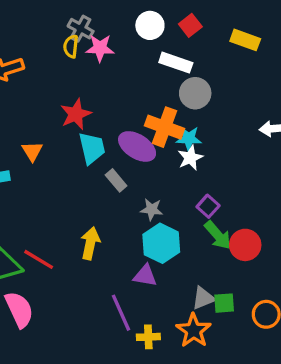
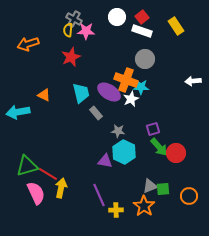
yellow rectangle: (245, 40) -> (176, 26), turned 36
white rectangle: (176, 63) -> (142, 31), moved
red star: (76, 114) -> (71, 57), moved
orange triangle: (32, 151) -> (44, 95), turned -32
white star: (190, 158) -> (131, 99), moved
purple square: (208, 206) -> (153, 129), turned 32
yellow arrow: (90, 243) -> (61, 188), moved
red line: (39, 259) -> (48, 174), moved
purple triangle: (145, 276) -> (105, 161), moved

